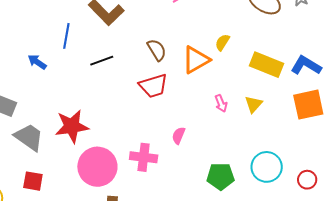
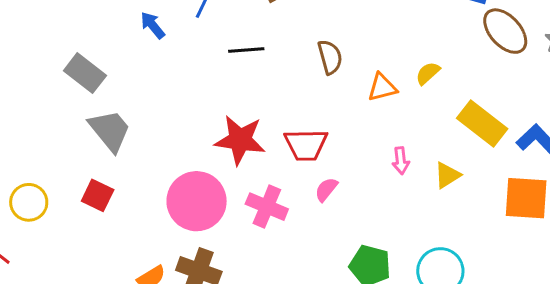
orange triangle: (196, 60) -> (382, 87), size x0.7
red trapezoid: (153, 86) -> (306, 145), moved
red star: (72, 126) -> (240, 140), moved

